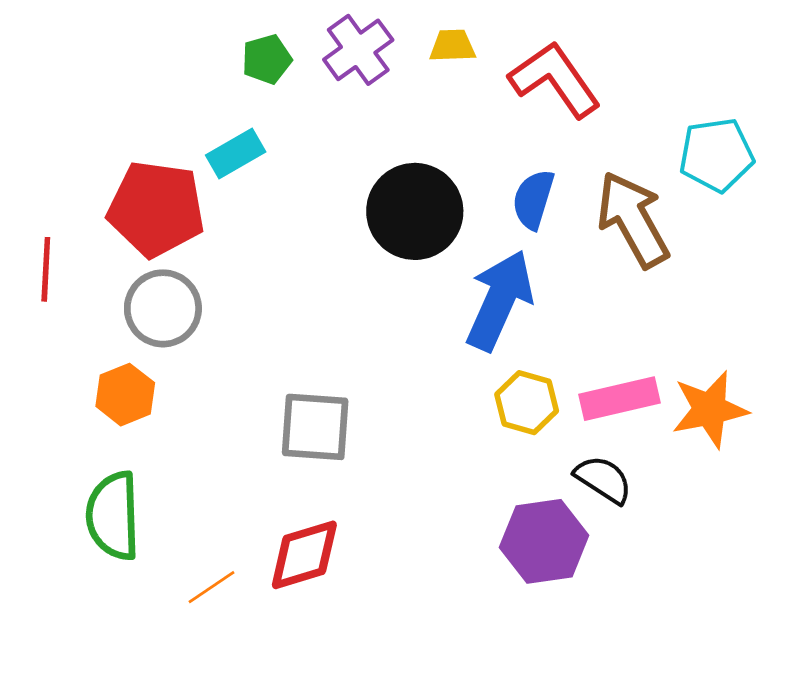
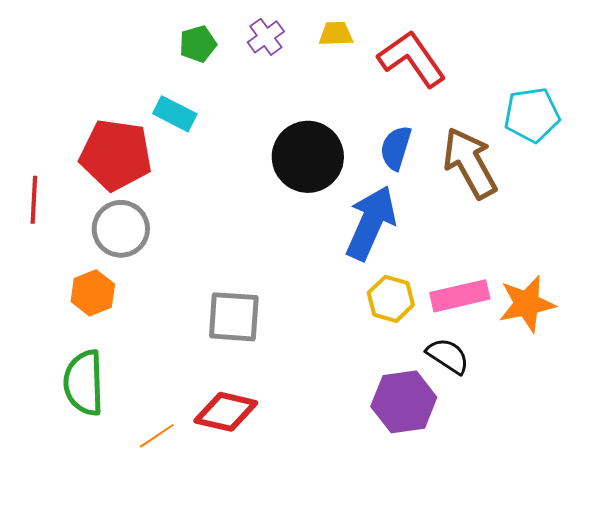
purple cross: (358, 50) -> (266, 37), size x0.7
cyan rectangle: (236, 154) -> (175, 114), turned 57
red diamond: (304, 555) -> (226, 412), turned 30

